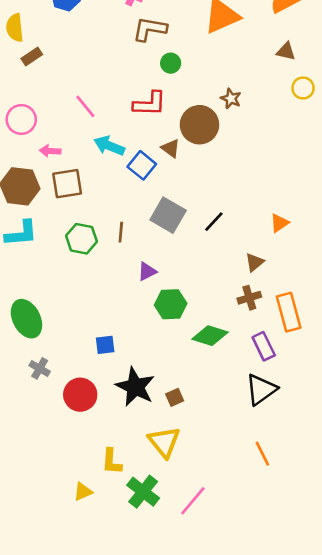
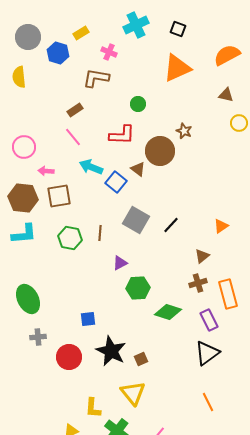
brown L-shape: (150, 29) -> (96, 78), moved
brown rectangle: (32, 57) -> (75, 110), moved
gray cross: (40, 368) -> (38, 337), turned -35

